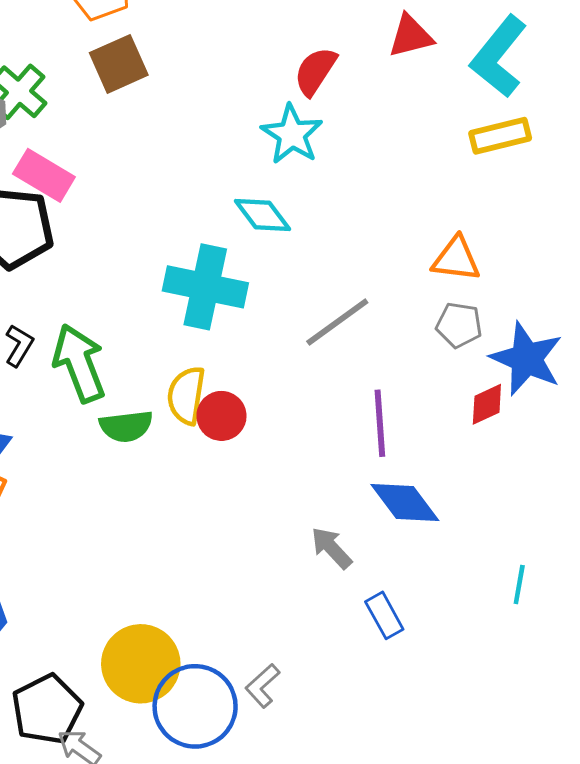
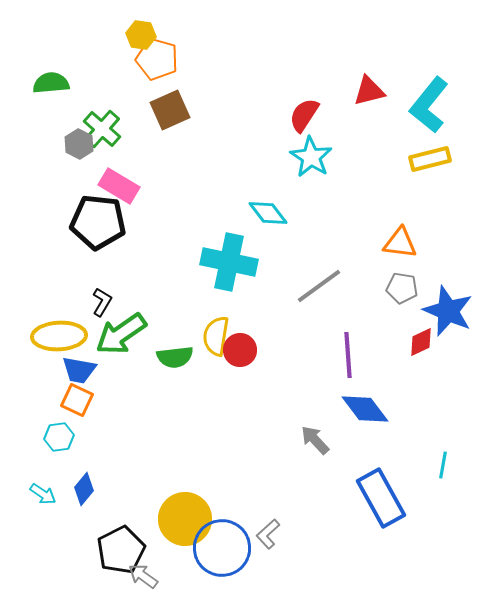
cyan star: (292, 134) -> (311, 157), moved
green arrow: (79, 363) -> (121, 334), moved, turned -104
blue rectangle: (384, 615) -> (381, 498), moved, size x1.8

